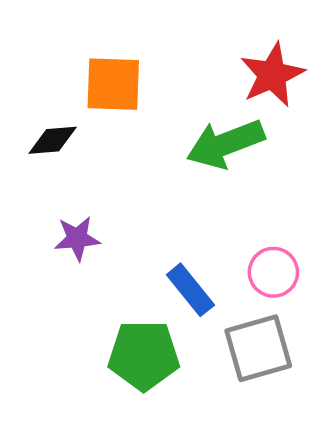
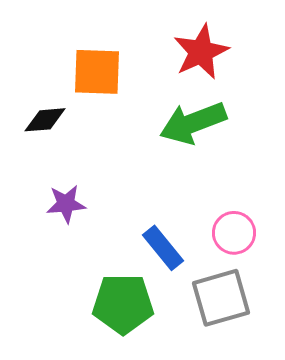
red star: (272, 75) -> (201, 52), moved

